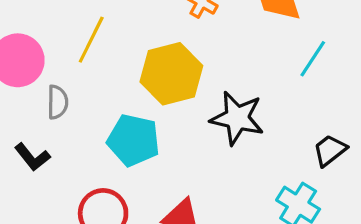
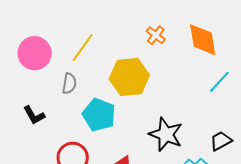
gray semicircle: (58, 102) -> (69, 84), moved
black star: (237, 118) -> (166, 134), moved

